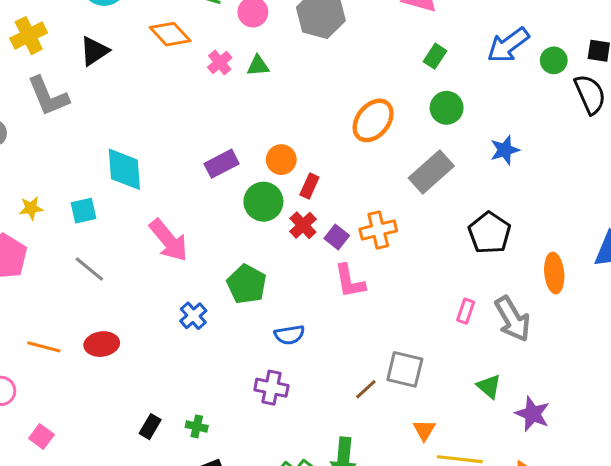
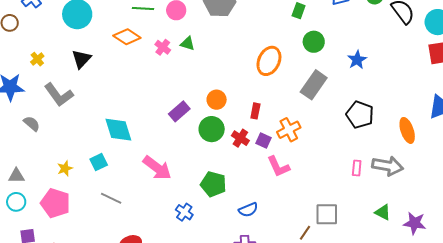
yellow cross: (29, 36) -> (37, 59), size x0.6
green triangle: (258, 66) -> (188, 44), turned 35
red rectangle: (309, 186) -> (255, 111), moved
gray arrow: (512, 319) -> (388, 166), turned -36

